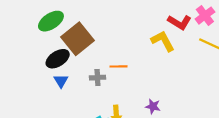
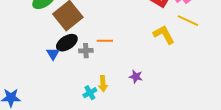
yellow L-shape: (163, 41) -> (164, 35), moved
black ellipse: (58, 59) -> (67, 43), moved

